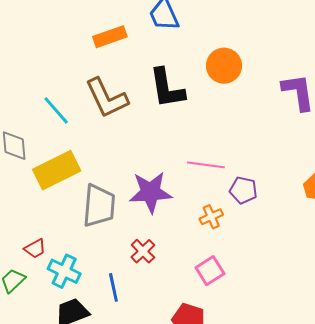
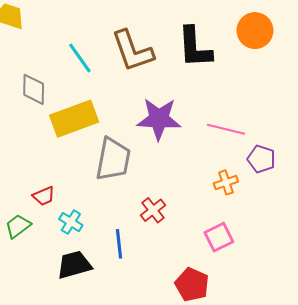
purple star: (150, 192) -> (159, 119), moved
cyan cross: (64, 271) -> (71, 222), size x0.7

